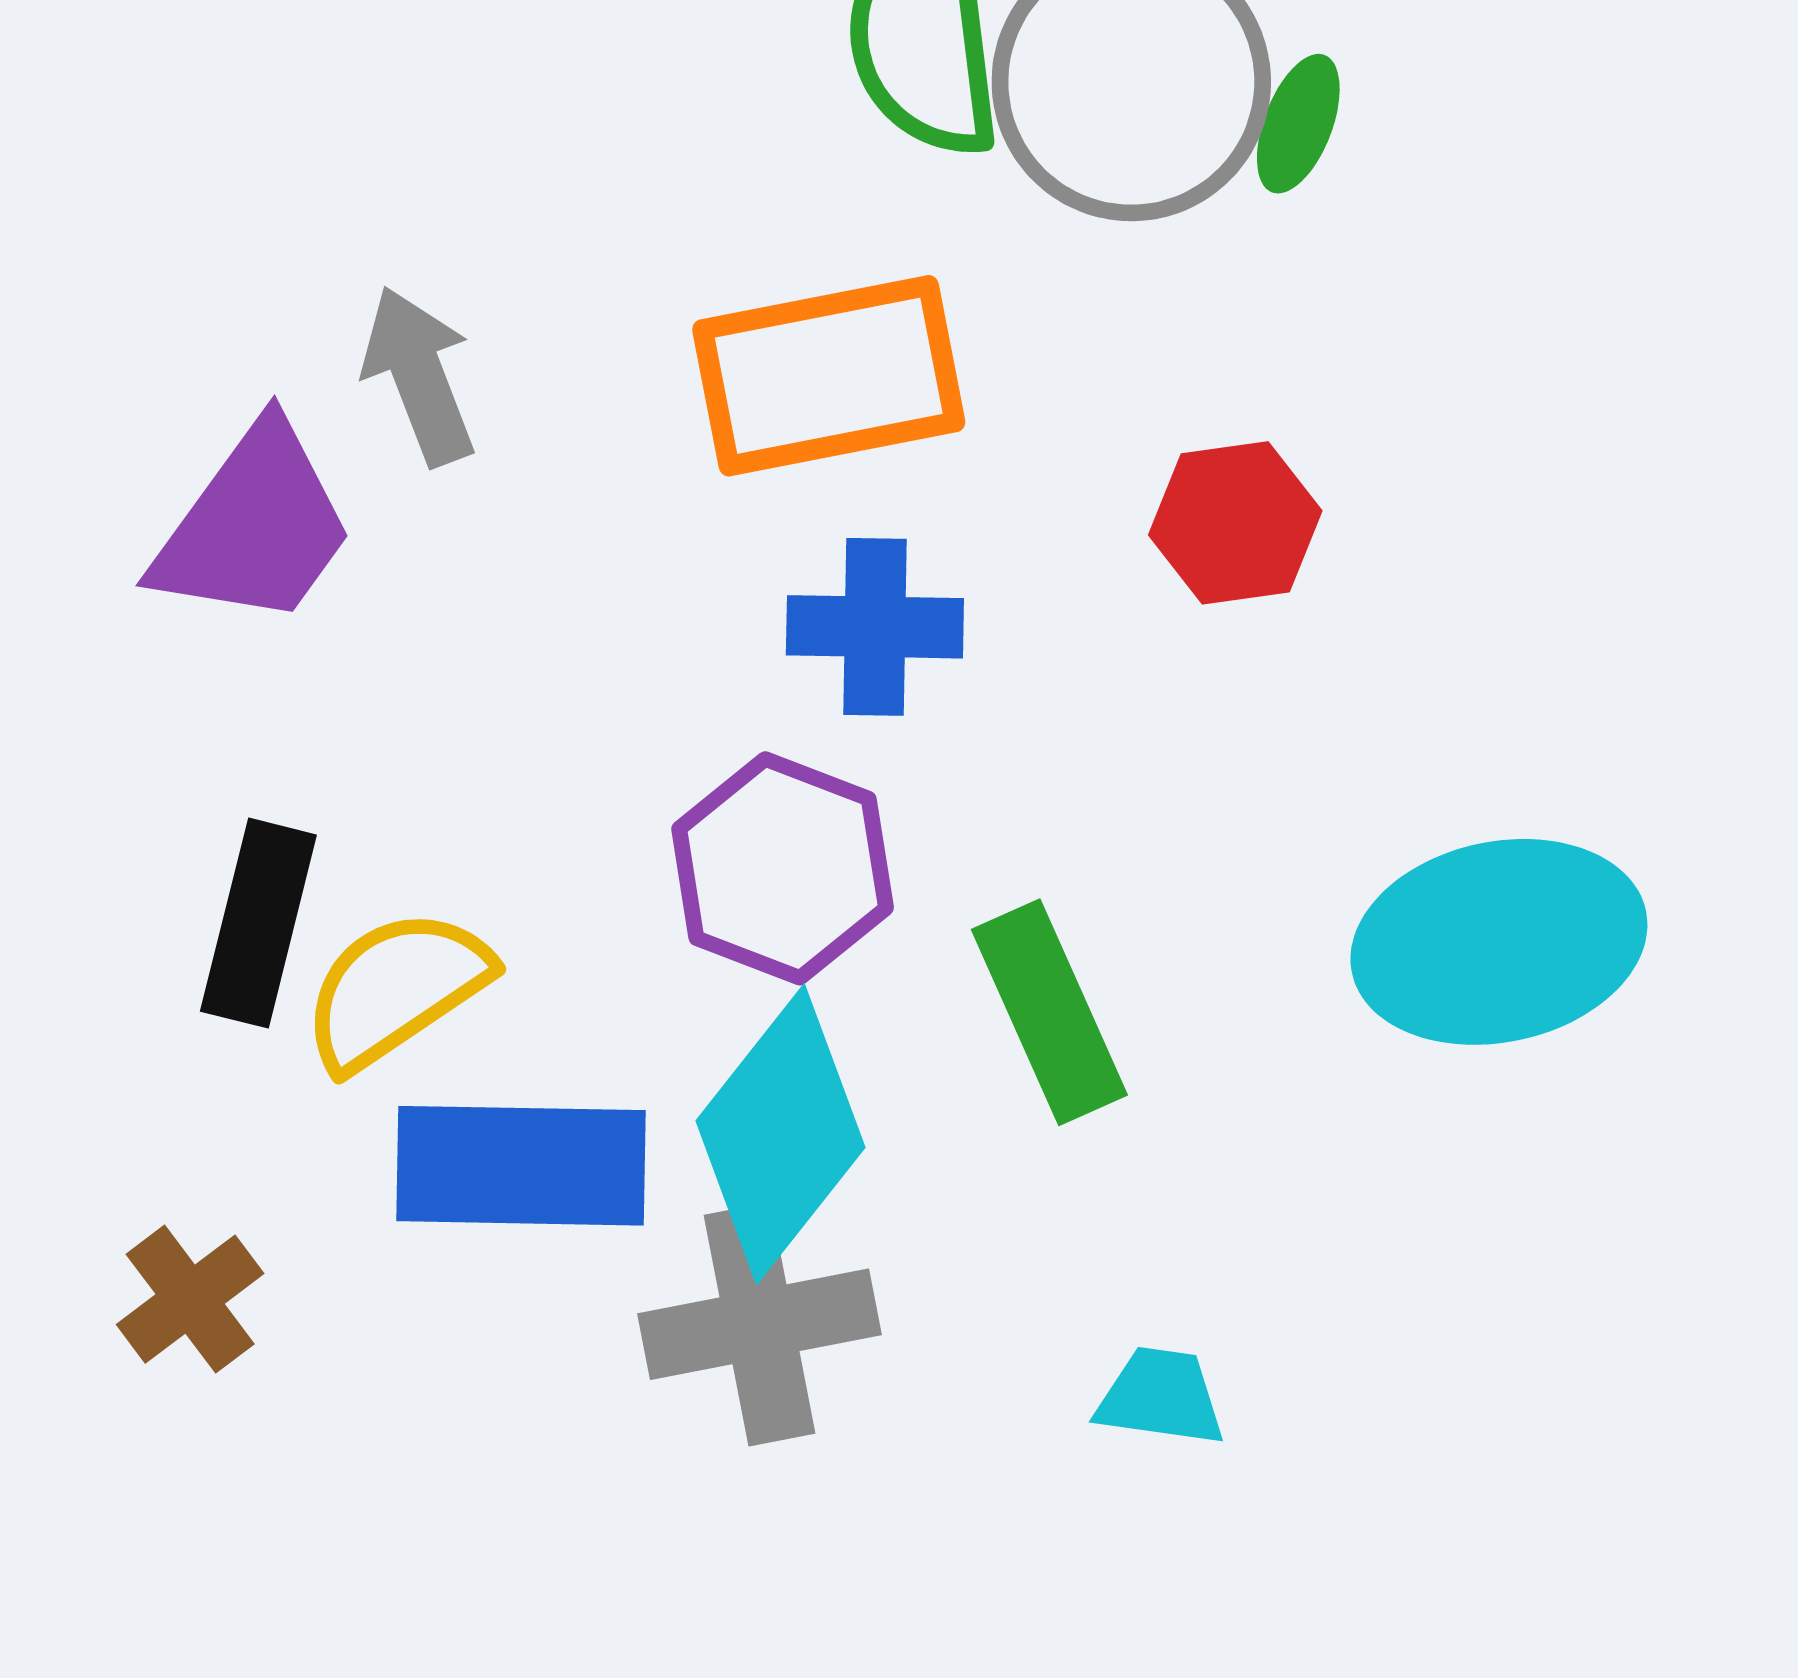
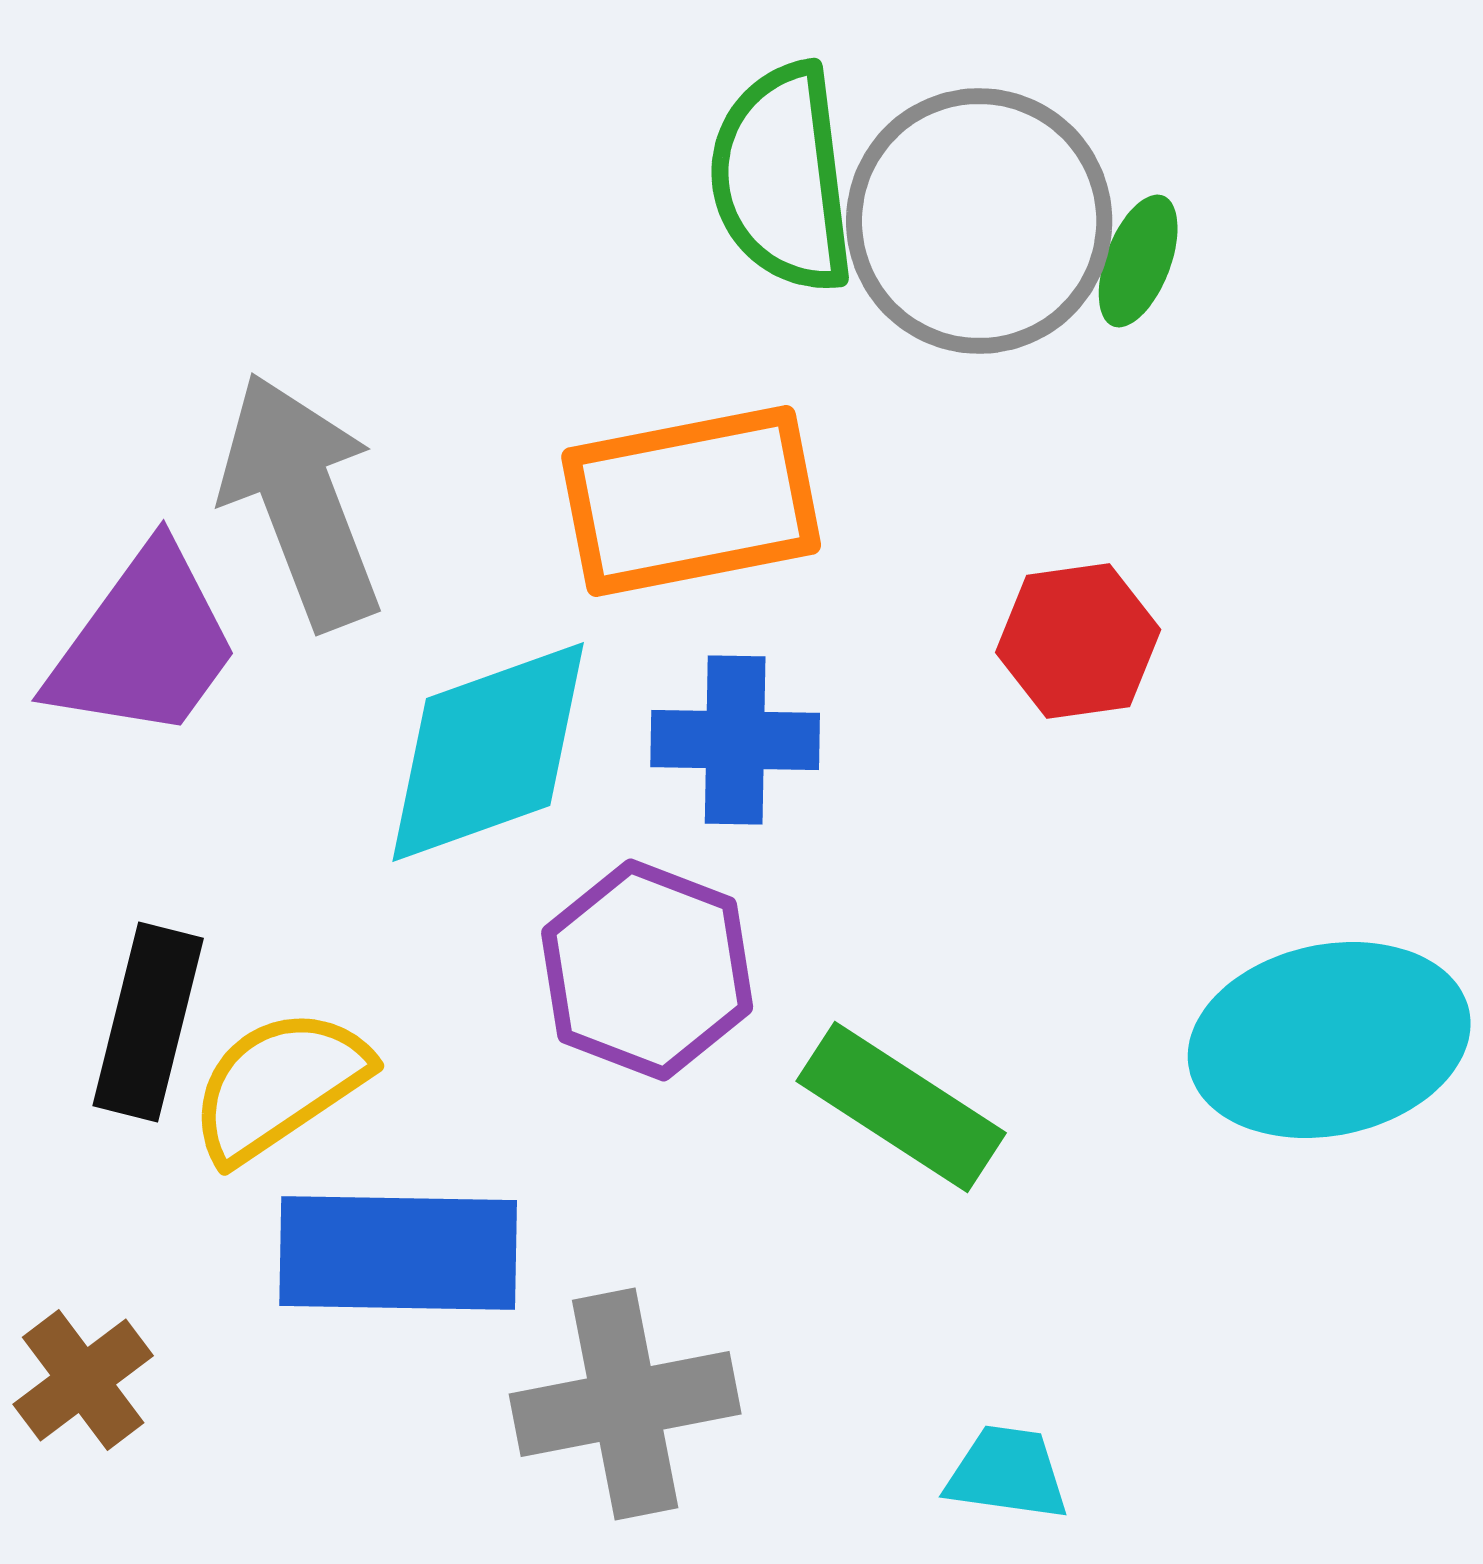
gray arrow: (419, 376) -> (301, 501), size x1.5
green rectangle: (1049, 1012) -> (901, 1107), turned -33
cyan diamond: (780, 1134) -> (488, 752), moved, turned 32

